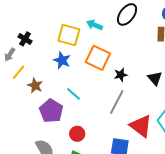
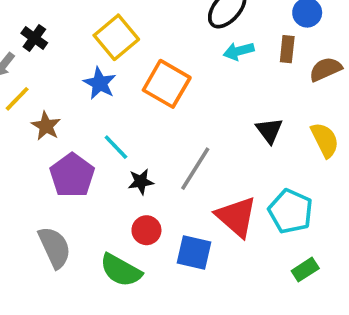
cyan arrow: (94, 25) -> (239, 51), moved, turned -42
yellow square: (69, 35) -> (116, 37), turned 30
black star: (121, 75) -> (141, 182), moved
red circle: (77, 134) -> (146, 230), moved

